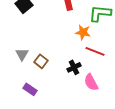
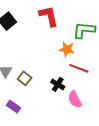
black cross: (74, 67) -> (58, 84), turned -32

